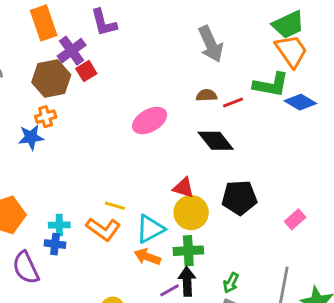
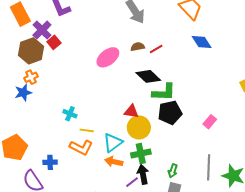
green L-shape: (271, 85) -> (164, 92), moved
blue diamond: (300, 102) -> (202, 42), turned 35
pink ellipse: (150, 121) -> (108, 57), moved
cyan cross: (59, 225) -> (70, 114), moved, turned 32

